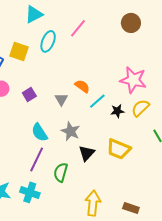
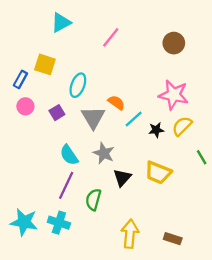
brown circle: (131, 23) -> (174, 43), moved
cyan ellipse: (48, 41) -> (78, 85), moved
gray triangle: (61, 99) -> (93, 118), size x1.6

